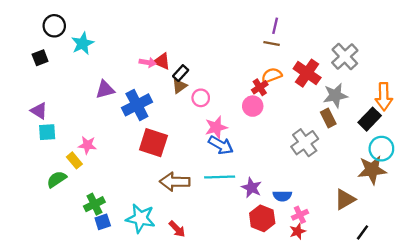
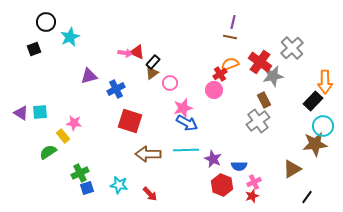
gray star: (335, 95) -> (273, 76), moved
blue cross: (137, 105) -> (116, 89), size x0.7
purple triangle: (39, 111) -> (21, 113), moved
brown rectangle: (328, 118) -> (264, 100), moved
cyan star: (140, 218) -> (119, 185), size x0.7

